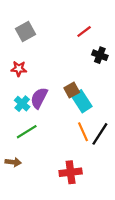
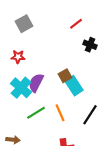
cyan cross: (22, 104) -> (21, 88), size x1.5
green line: (27, 132) -> (36, 113), moved
orange line: (83, 132) -> (60, 113), moved

